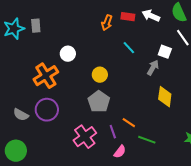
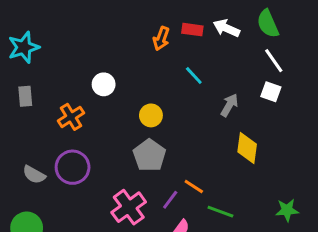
gray rectangle: (36, 26) -> (25, 96), moved
white square: (165, 52) -> (271, 92), moved
orange cross: (46, 76) -> (71, 117), size x0.7
purple line: (113, 132) -> (170, 200), turned 56

